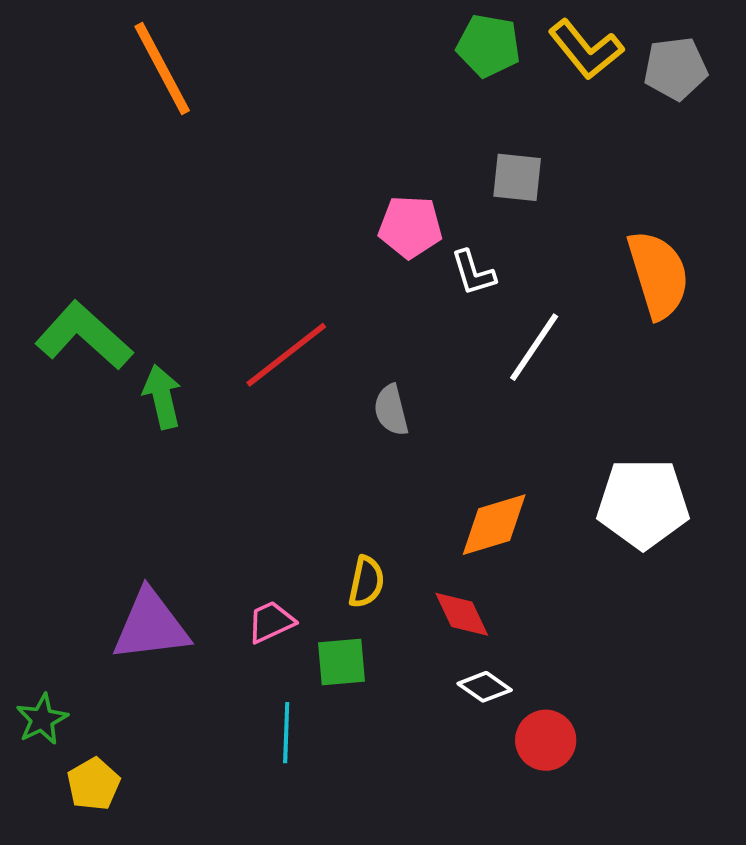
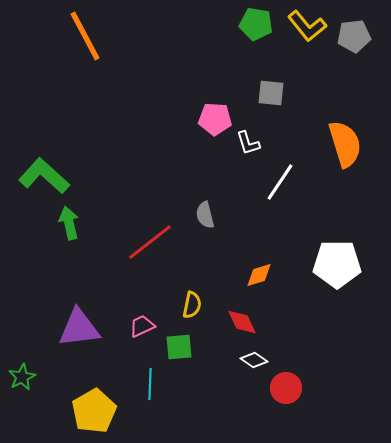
red line: (286, 355) -> (150, 242), moved
green arrow: (162, 397) -> (69, 223), moved
orange diamond: (494, 525) -> (259, 275), size x0.7
yellow pentagon: (93, 784) -> (94, 411), moved, size x1.6

